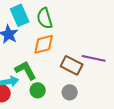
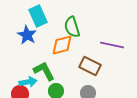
green semicircle: (45, 18) -> (72, 27), moved
purple line: (94, 58) -> (112, 45), moved

